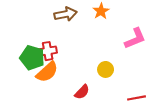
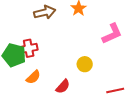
orange semicircle: (47, 72) -> (33, 77), moved, size x0.7

